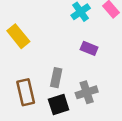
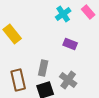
gray cross: (87, 92) -> (68, 80), turned -36

